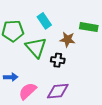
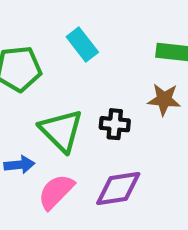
brown star: (67, 39) -> (164, 99), moved
green triangle: (36, 47) -> (61, 131), moved

